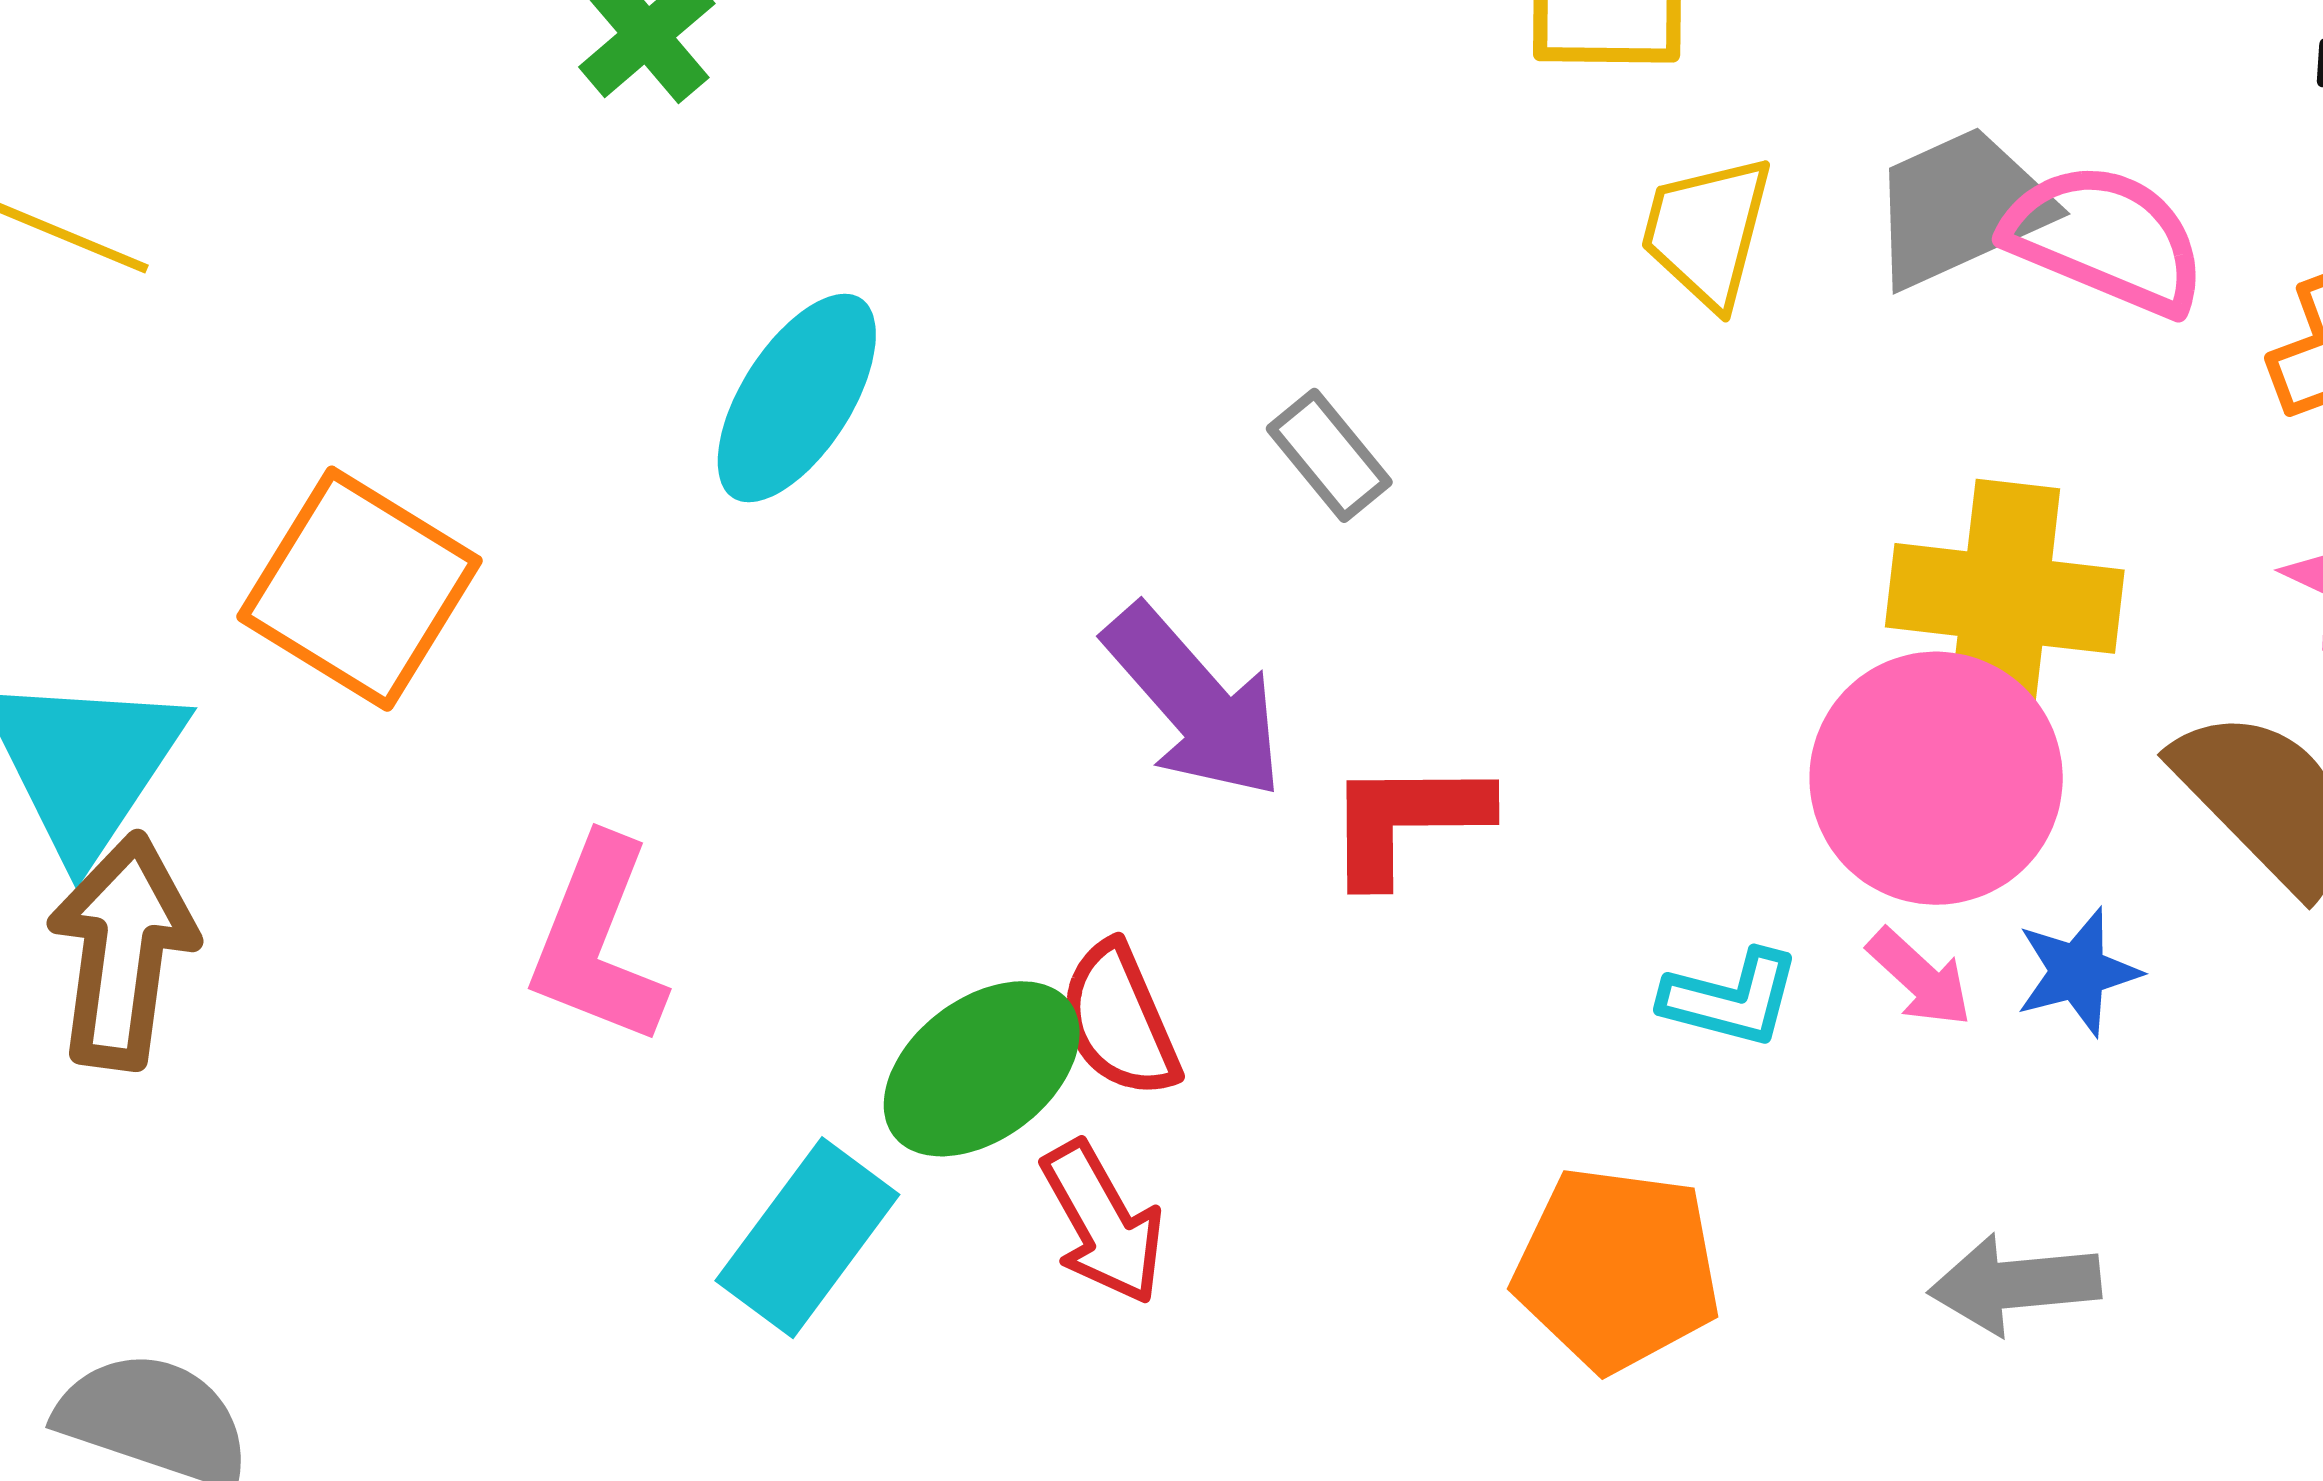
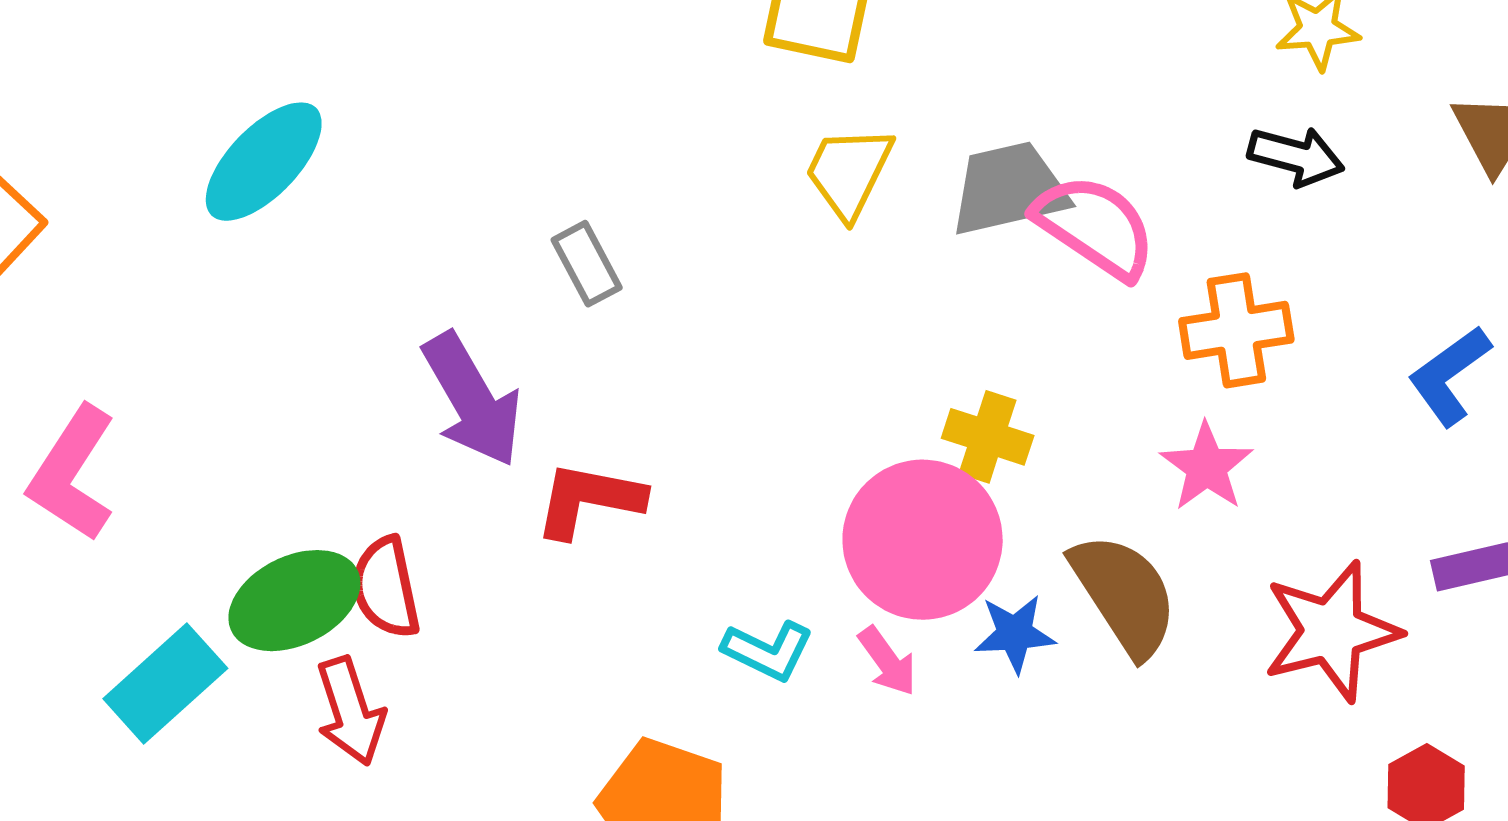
yellow cross: (2005, 598) -> (988, 437), size x0.6
blue star: (2078, 972) -> (1015, 634), moved

